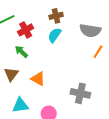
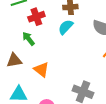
brown triangle: (11, 74) -> (14, 60), turned 35

